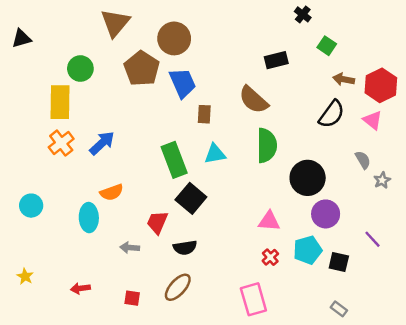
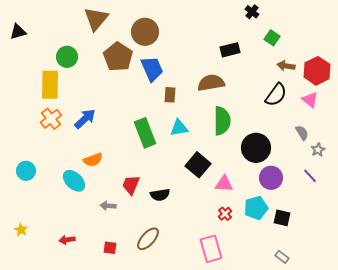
brown semicircle: (253, 100) -> (211, 83), turned 128
black square: (191, 198) -> (198, 165), moved
cyan ellipse: (89, 218) -> (74, 181), turned -45
purple line: (372, 239) -> (310, 176), moved
black semicircle: (185, 248) -> (160, 195), moved

